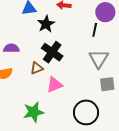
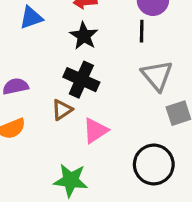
black star: (46, 24) -> (84, 36), moved
green star: (34, 112) -> (71, 180), turned 30

